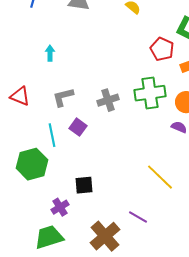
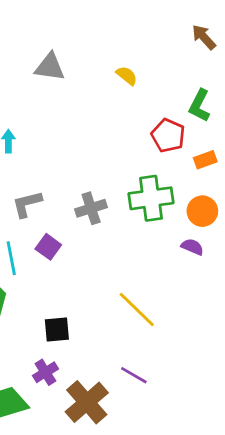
yellow line: (160, 177) -> (137, 310), moved
purple cross: (60, 207) -> (45, 372), moved

